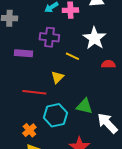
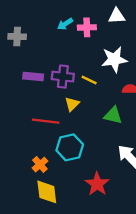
purple cross: (49, 37) -> (63, 77), moved
white star: (94, 38) -> (114, 59), turned 30
green triangle: (84, 106) -> (113, 115), moved

